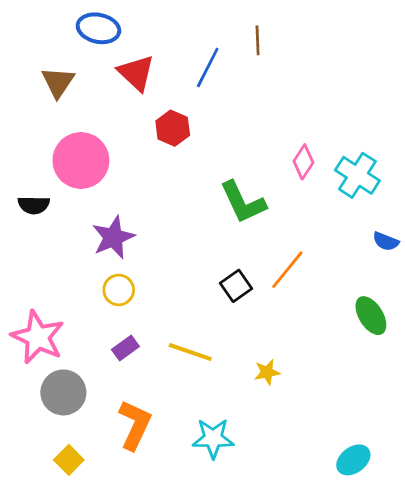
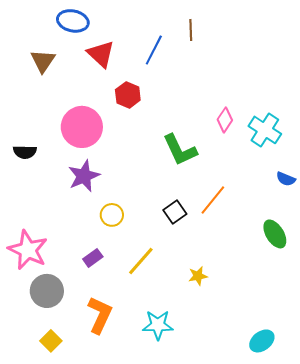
pink circle: (81, 160) -> (82, 127), moved
yellow circle: (119, 290) -> (112, 215), moved
yellow line: (190, 352) -> (141, 261), turned -68

